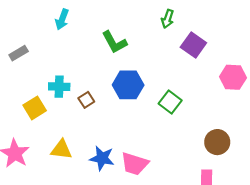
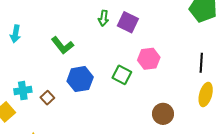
purple square: (193, 45) -> (128, 22), moved
pink hexagon: (233, 77) -> (149, 59), moved
green square: (170, 102) -> (122, 75), moved

